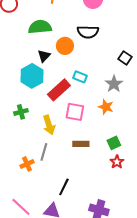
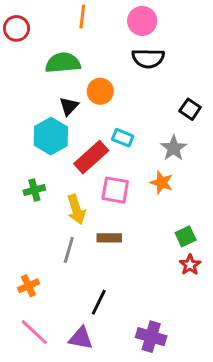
black semicircle: (88, 32) -> (148, 58), moved
green square: (114, 143) -> (186, 236), moved
brown rectangle: (81, 144) -> (109, 238), moved
red star: (117, 162) -> (190, 265), moved
orange cross: (27, 164) -> (28, 286), moved

